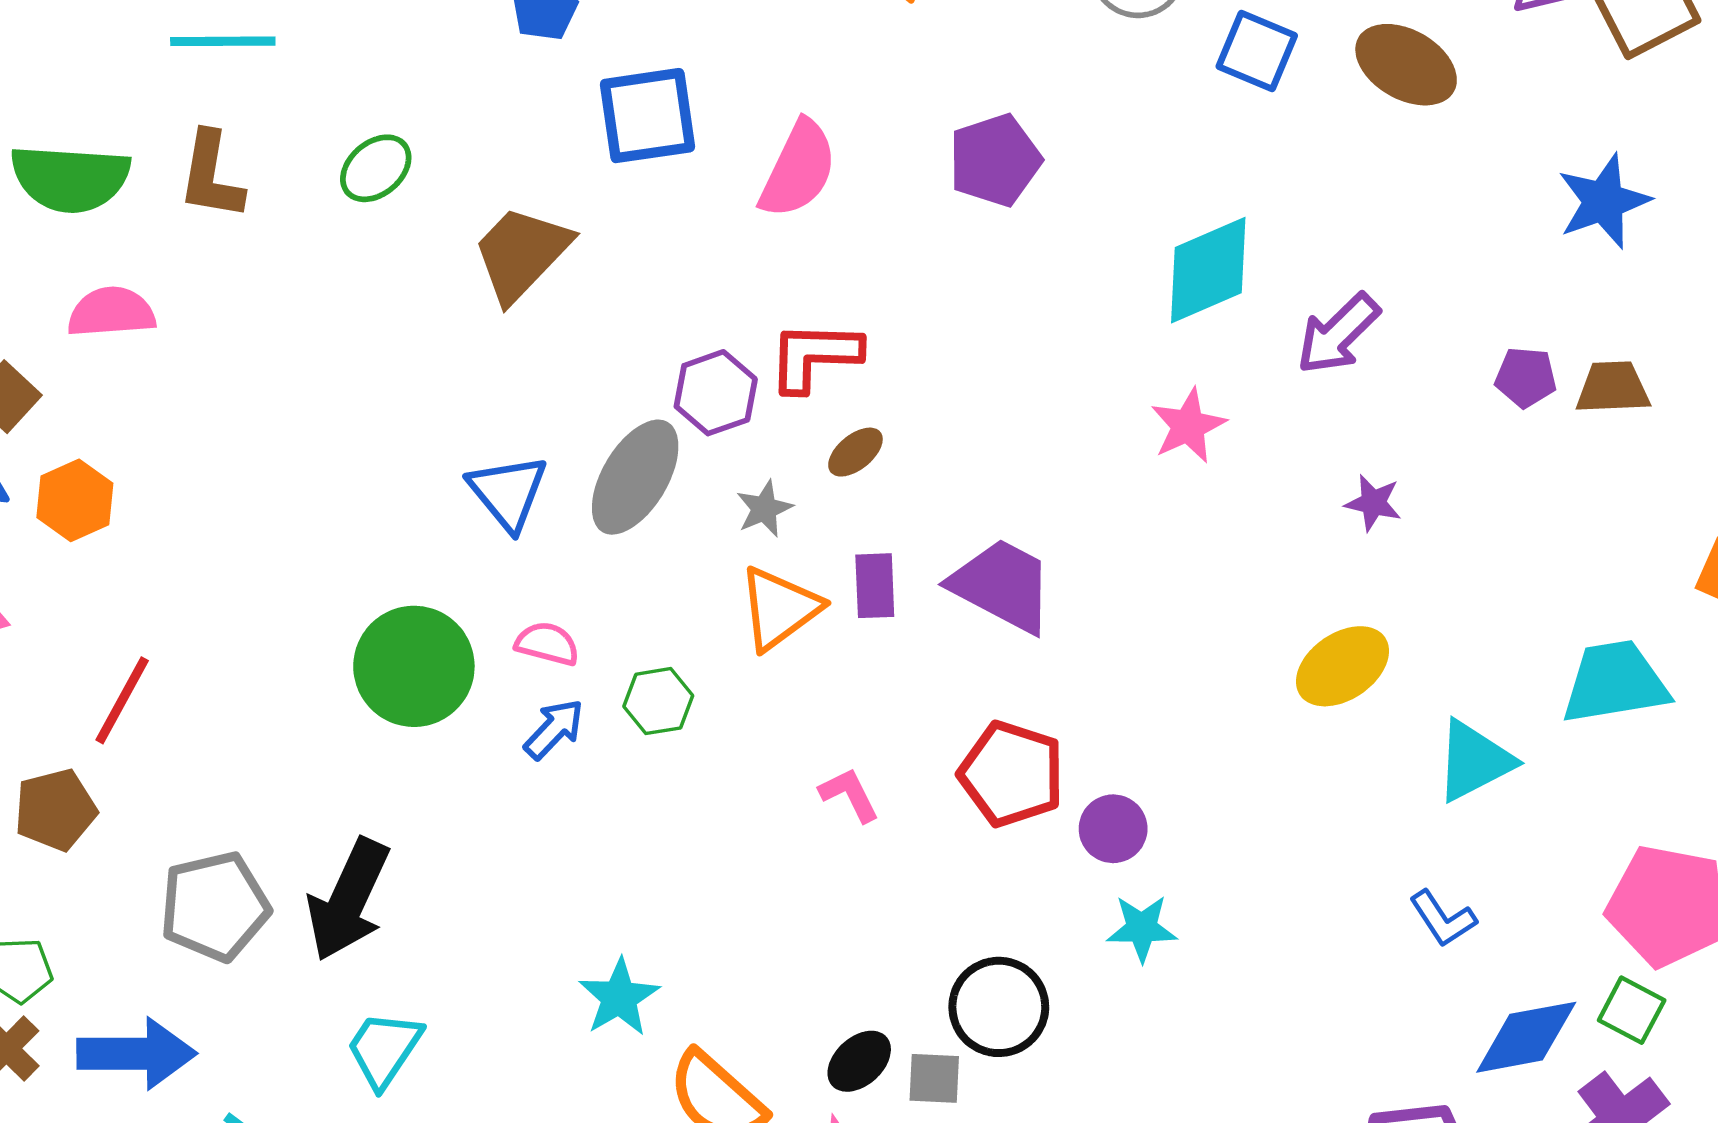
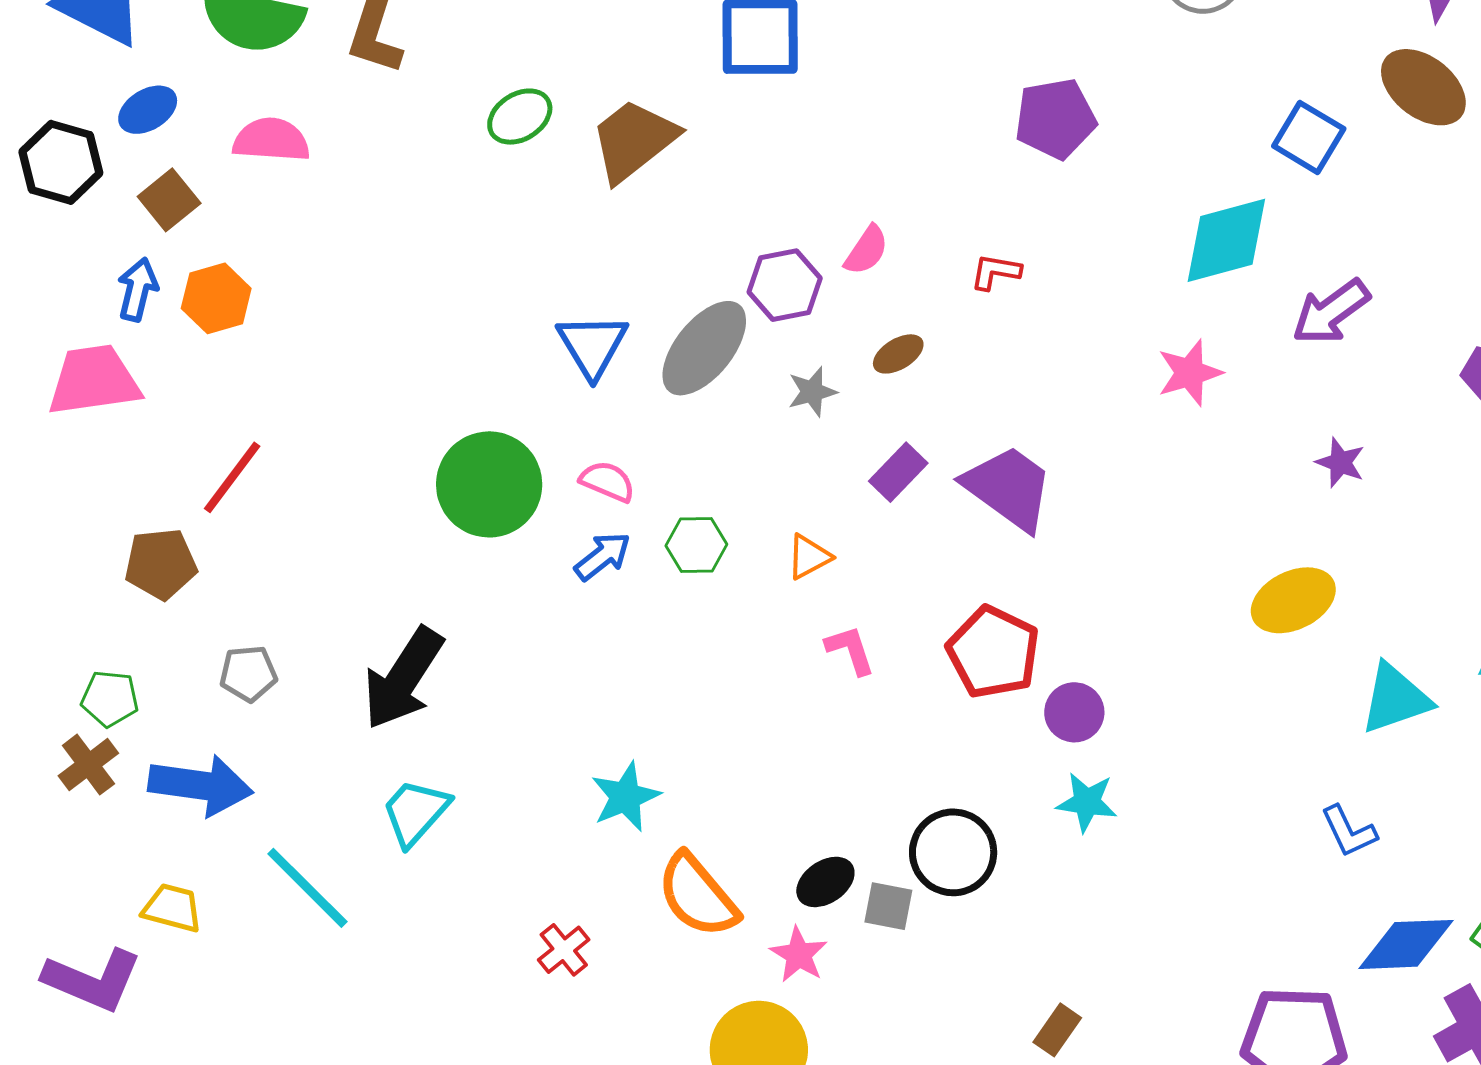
blue square: (1257, 51) -> (1309, 137), moved
green ellipse: (376, 168) -> (520, 117), moved
pink semicircle: (798, 169) -> (866, 250), moved, size x0.6
red L-shape: (814, 356) -> (996, 272), moved, size x0.6
purple rectangle: (875, 586) -> (898, 472), turned 38
orange triangle: (779, 608) -> (809, 557), moved, size x0.6
gray pentagon: (215, 906) -> (248, 673), moved, size x0.6

